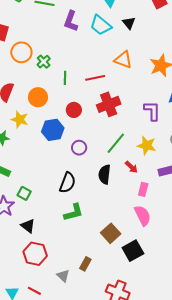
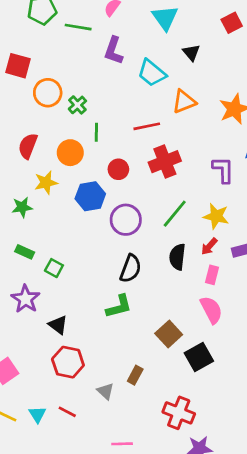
cyan trapezoid: (101, 25) -> (152, 73), moved
orange triangle: (123, 60) -> (184, 102), turned -42
green line: (65, 78) -> (96, 132), moved
yellow star: (20, 119) -> (46, 183), turned -30
purple circle: (79, 148) -> (126, 220), size x1.5
red arrow: (131, 167) -> (209, 246), moved, turned 88
black semicircle: (105, 174) -> (177, 257), moved
black semicircle: (67, 183) -> (131, 269), moved
green square: (24, 193) -> (54, 268), moved

